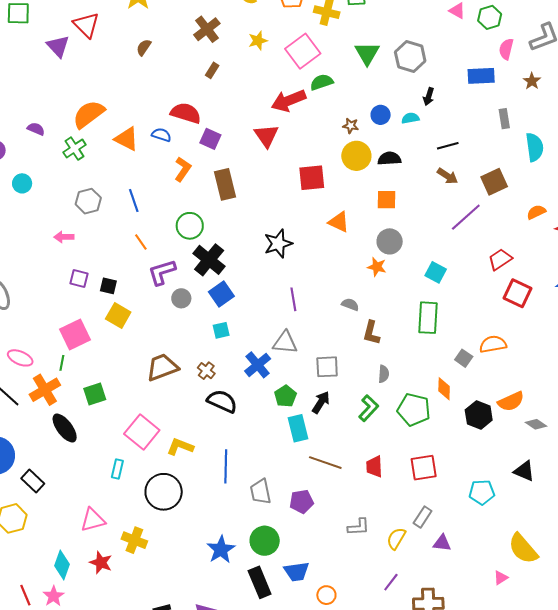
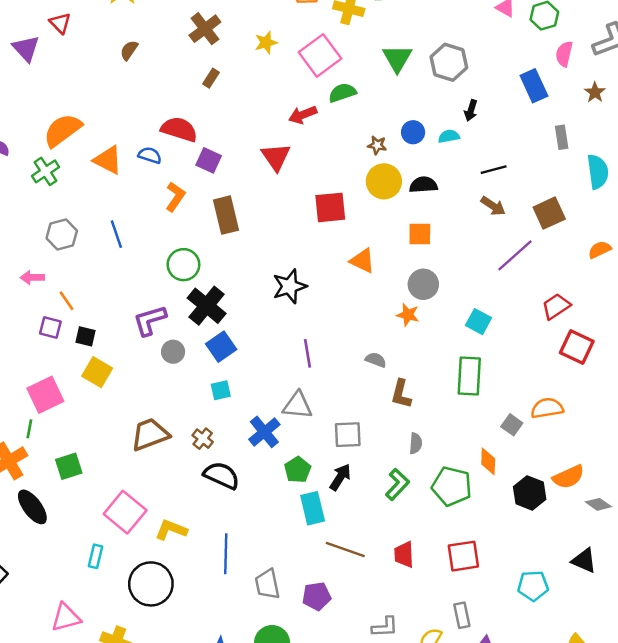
red triangle: (86, 25) -> (60, 23), size x0.7
blue rectangle: (481, 76) -> (534, 86), turned 68
red arrow: (289, 101) -> (303, 115), size x0.7
orange line: (141, 242) -> (66, 301), moved
gray rectangle: (423, 517) -> (462, 615), turned -45

